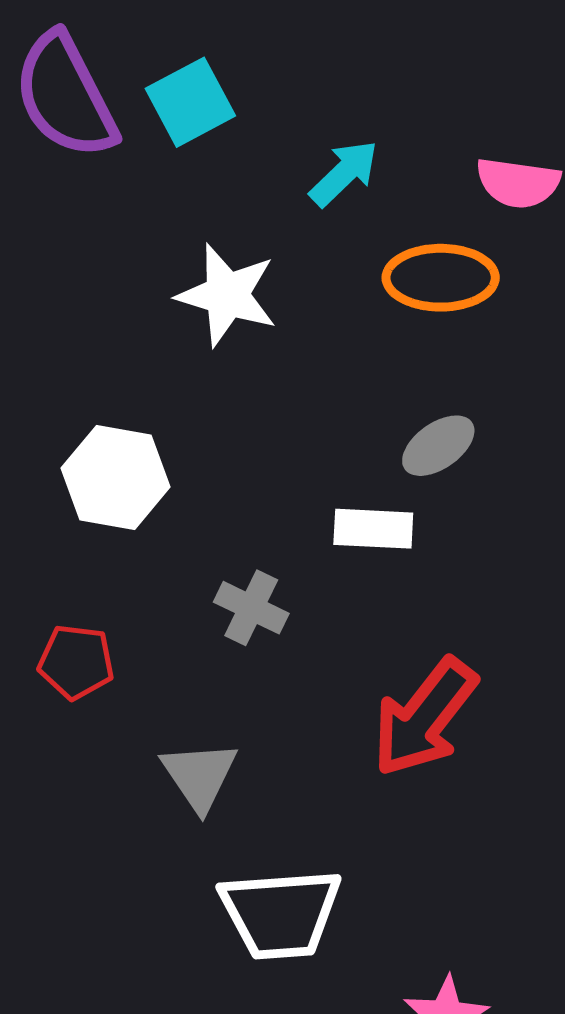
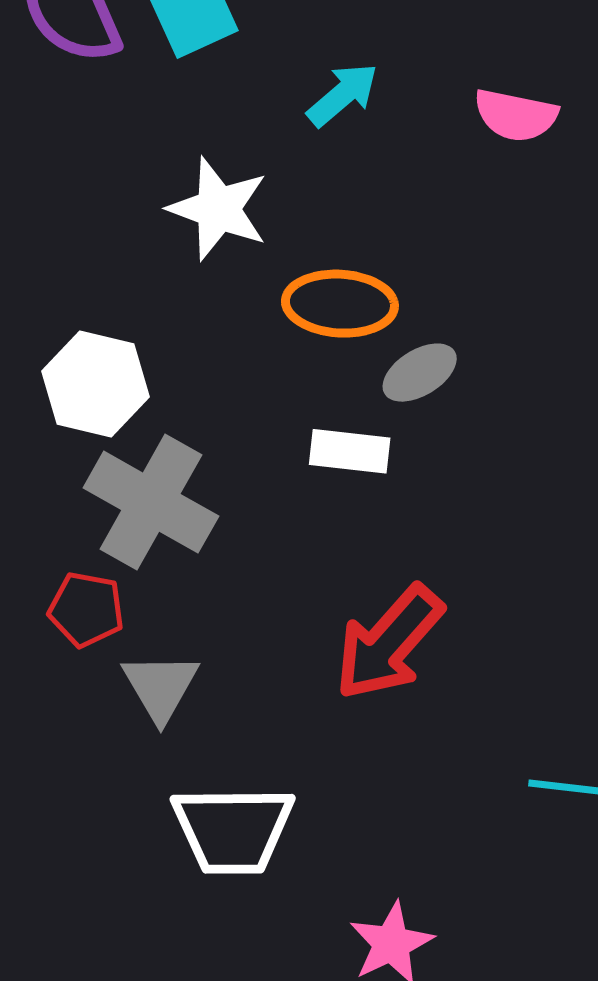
orange ellipse: (441, 278) -> (340, 304), moved
gray cross: (251, 608) -> (151, 502), moved, size x1.8
red pentagon: (76, 662) -> (86, 609), moved

